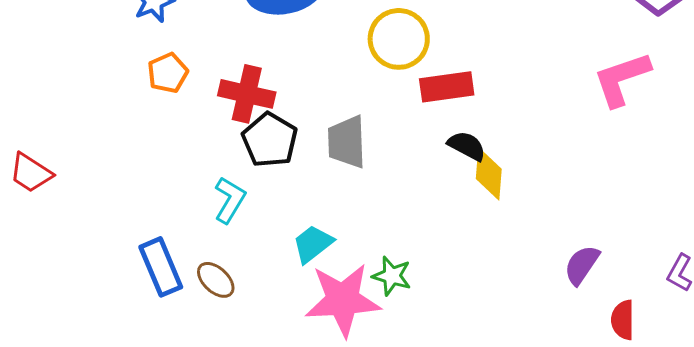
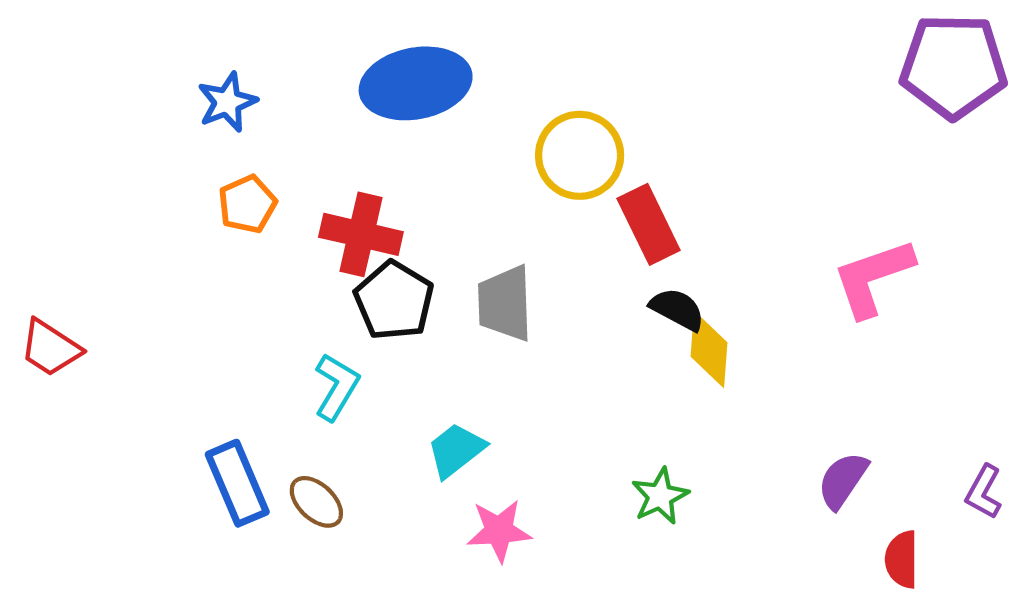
pink L-shape: (622, 79) -> (873, 278), moved
red rectangle: (447, 87) -> (649, 224), turned 72
green star: (392, 276) -> (660, 496), moved, turned 30
pink star: (343, 300) -> (499, 531), size x0.6

